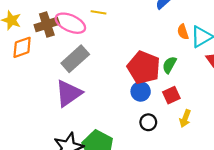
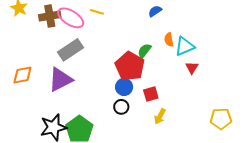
orange diamond: (22, 47) -> (22, 75), moved
green semicircle: (169, 65) -> (144, 51), moved
black circle: (148, 122) -> (121, 107), moved

